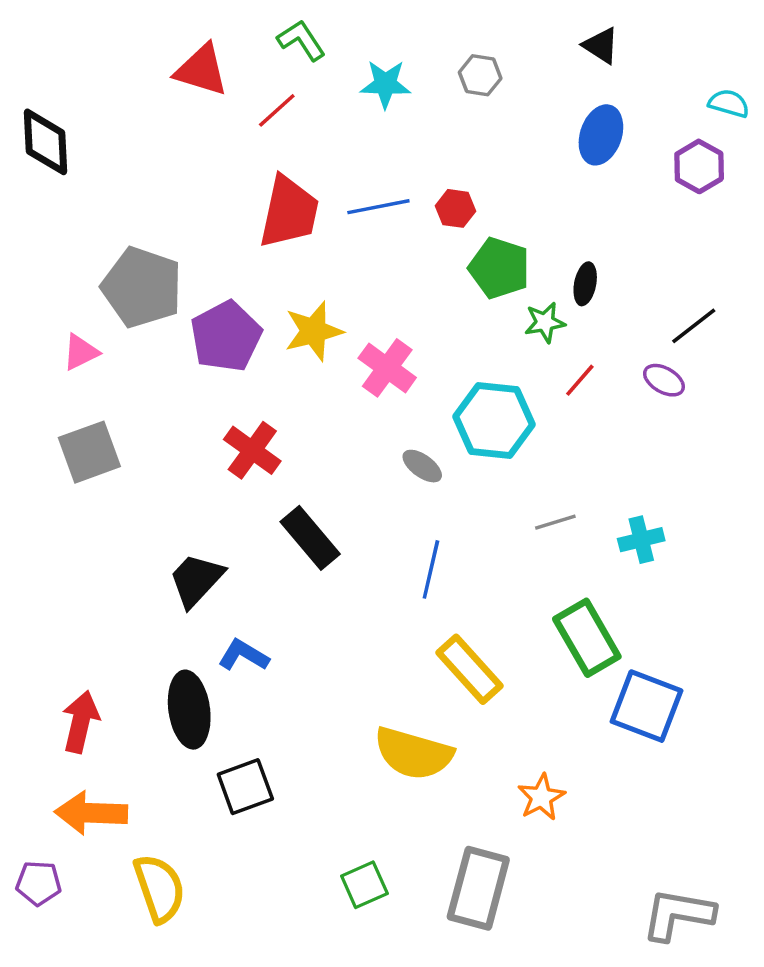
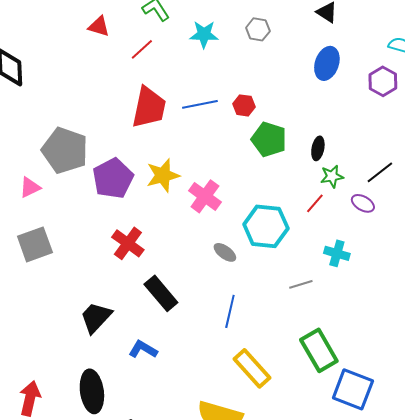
red triangle: (201, 70) -> (99, 26), size x0.7
green star: (545, 322) -> (332, 176), moved
cyan cross: (641, 540) -> (337, 253), moved, turned 30
blue L-shape: (244, 655) -> (143, 349), moved

